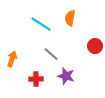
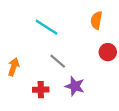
orange semicircle: (70, 18) -> (96, 20), moved

